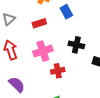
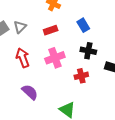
blue rectangle: (66, 12) -> (83, 25), moved
red cross: (58, 71) -> (81, 76), moved

